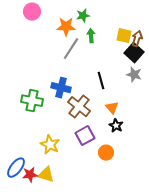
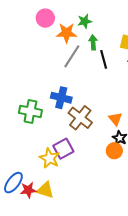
pink circle: (32, 12) -> (45, 18), moved
black line: (101, 81) -> (104, 59), moved
purple square: (85, 136) -> (63, 149), moved
orange circle: (106, 153) -> (114, 151), moved

